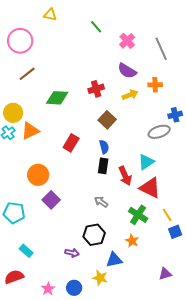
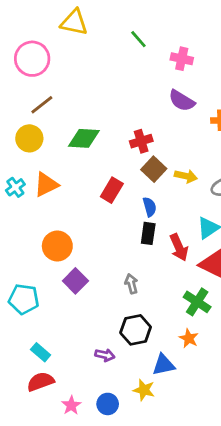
yellow triangle: (50, 15) -> (74, 22), size x1.5
pink cross: (127, 41) -> (182, 59), turned -35
red cross: (96, 89) -> (141, 141), moved
yellow arrow: (130, 95) -> (186, 176), moved, turned 35
yellow circle: (13, 113) -> (29, 138), moved
red rectangle: (71, 143) -> (112, 190), moved
gray arrow: (101, 202) -> (131, 284), moved, turned 40
red semicircle: (14, 277) -> (41, 382), moved

